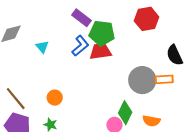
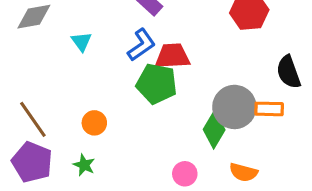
green pentagon: (102, 33) -> (157, 84), moved
green diamond: (125, 113) -> (214, 130), moved

